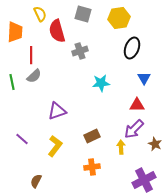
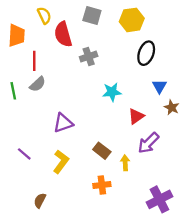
red triangle: (137, 105) -> (136, 116), moved, turned -35
brown rectangle: (92, 136) -> (102, 151), turned 63
brown star: (155, 144) -> (172, 107), moved
yellow arrow: (121, 147) -> (125, 163), moved

